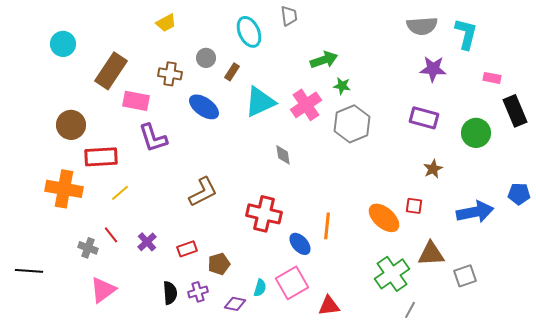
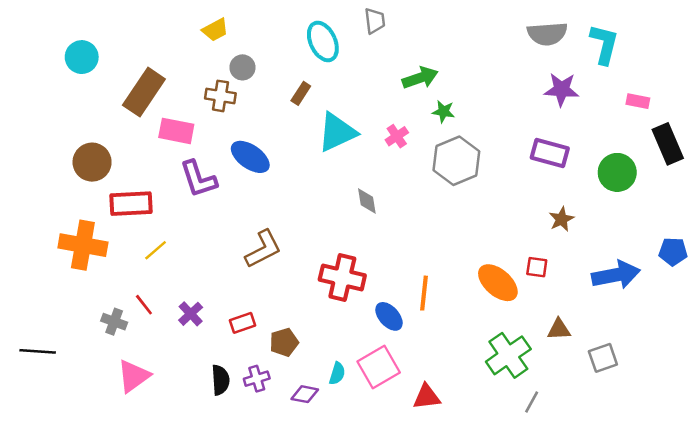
gray circle: (206, 58) -> (242, 67), moved
pink cross: (306, 105) -> (397, 136), size x0.6
blue ellipse: (204, 107) -> (250, 157), moved
brown triangle: (431, 254) -> (559, 329), size x0.7

